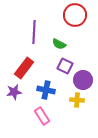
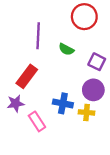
purple square: (65, 66) -> (97, 62), moved
blue cross: (46, 90) -> (63, 103), moved
pink rectangle: (42, 116) -> (37, 121), moved

